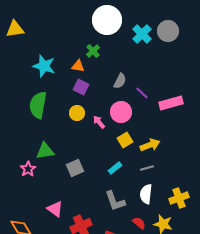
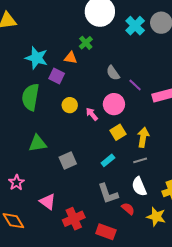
gray semicircle: (120, 81) -> (113, 73), turned 119
purple square: (81, 87) -> (57, 76), moved
yellow arrow: (150, 145) -> (143, 137), turned -60
pink star: (28, 169) -> (16, 183), moved
white semicircle: (146, 194) -> (139, 187), turned -30
red semicircle: (139, 223) -> (128, 209), moved

